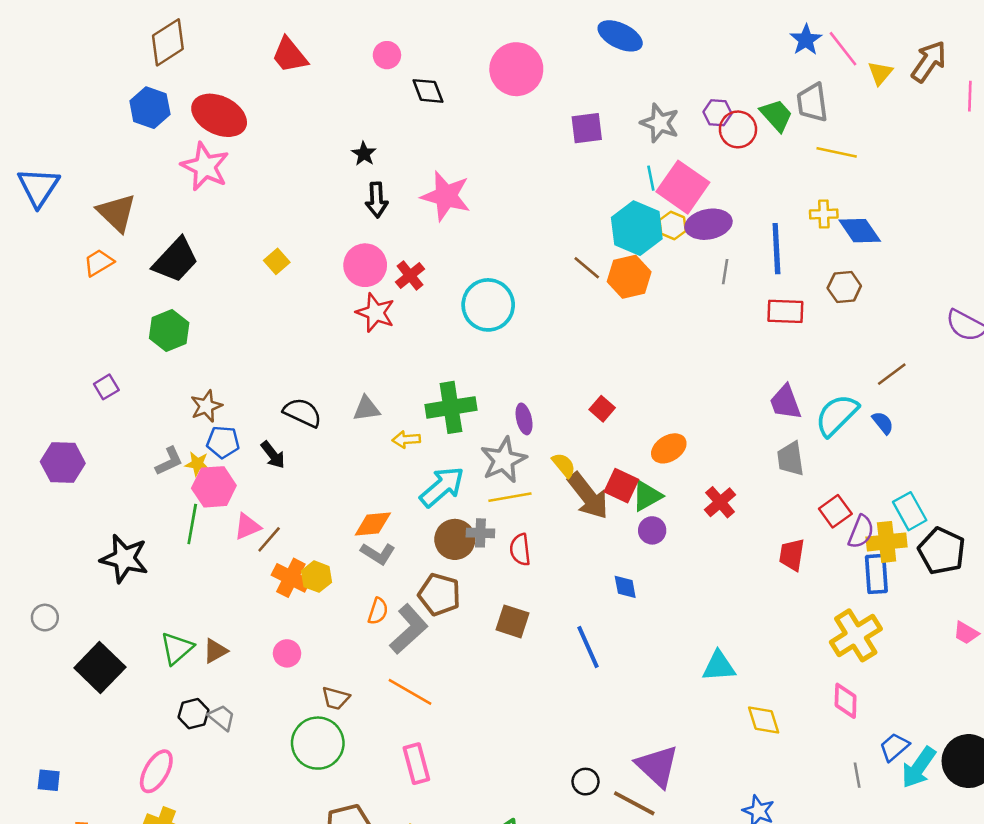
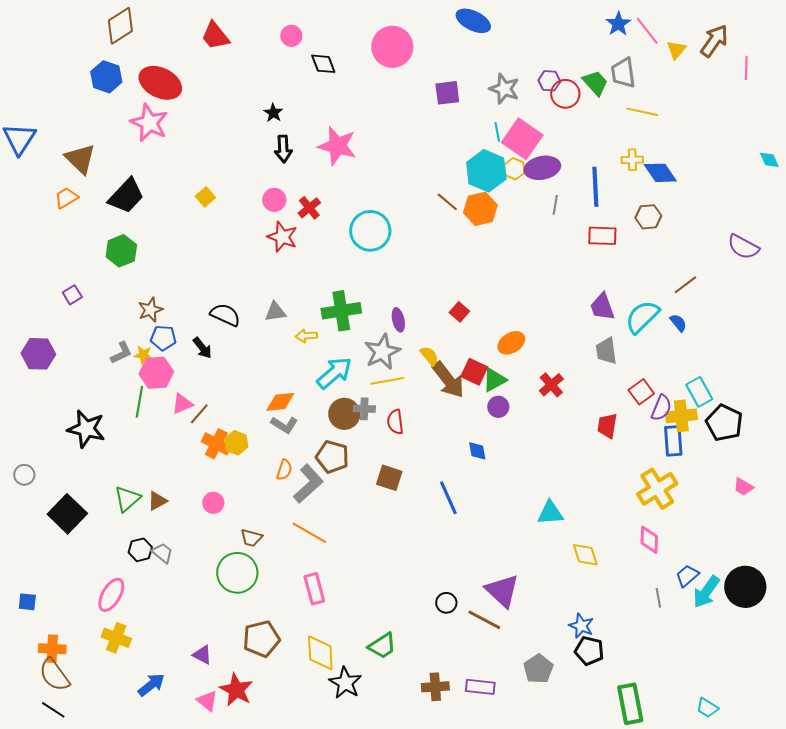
pink circle: (365, 265) -> (274, 200), size x0.7

